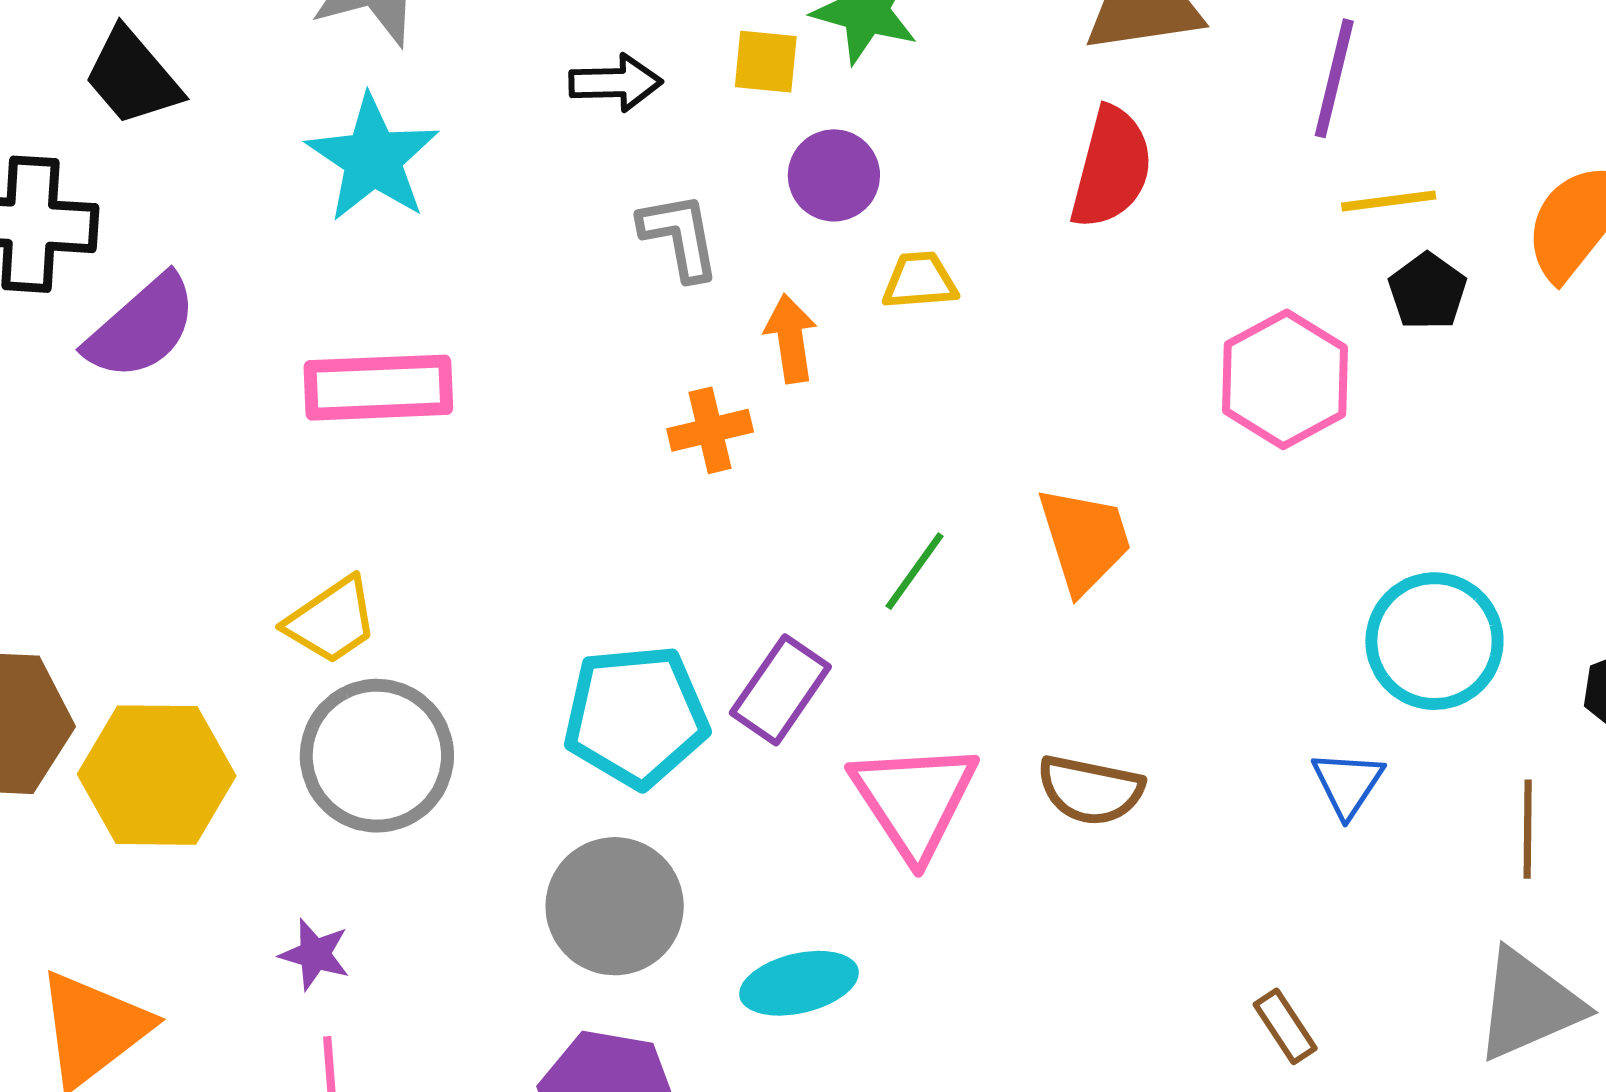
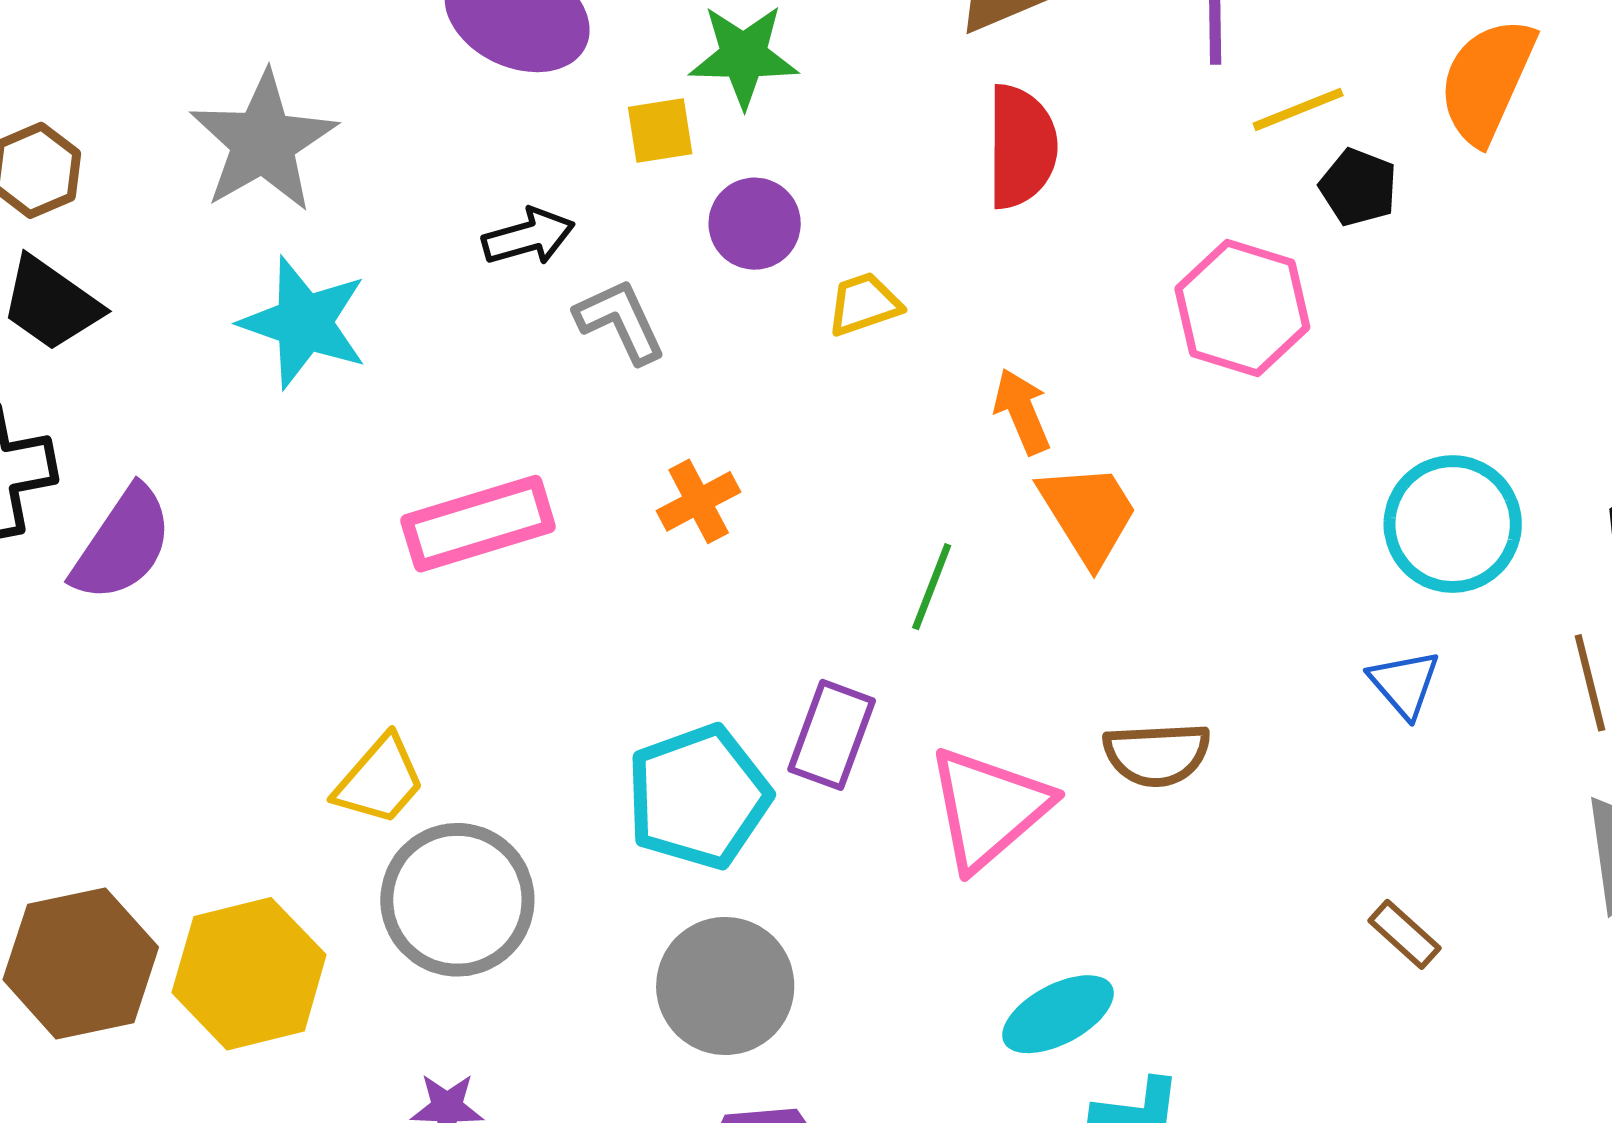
black arrow: (616, 83) -> (528, 237), moved
orange arrow: (791, 339) -> (1022, 411), moved
pink rectangle: (378, 388) -> (478, 524), moved
pink triangle: (914, 800) -> (989, 808), turned 37
cyan ellipse: (799, 983) -> (1058, 1014), moved

